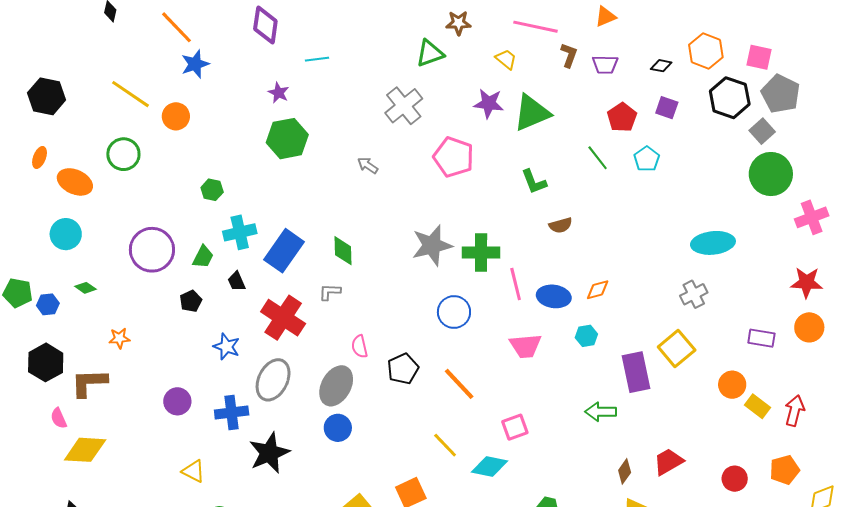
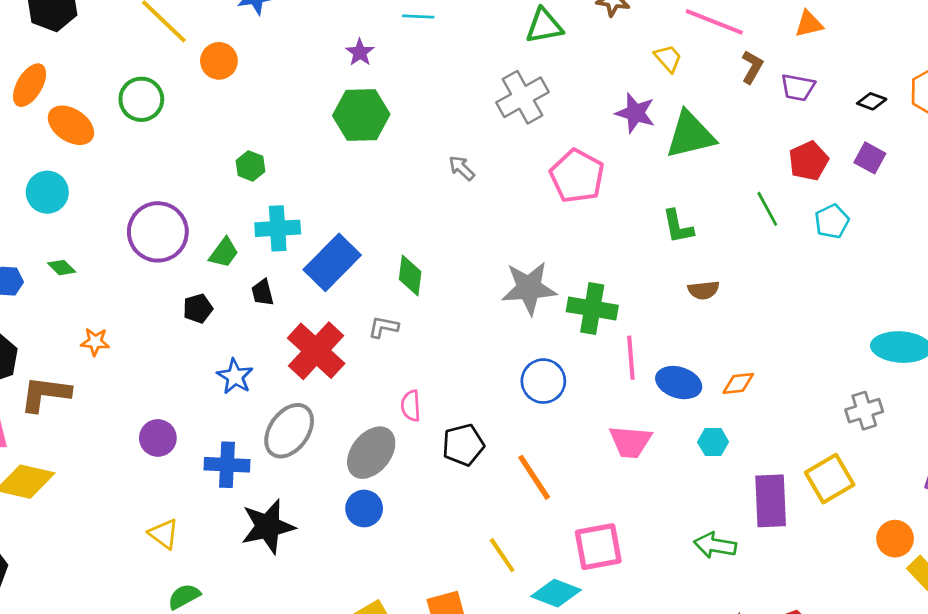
green triangle: (430, 53) -> (544, 26), moved
orange ellipse: (40, 157) -> (30, 85), size x1.5
pink square: (515, 427) -> (598, 547), size x1.4

